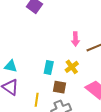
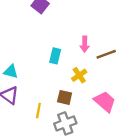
cyan rectangle: (49, 67) -> (55, 56), moved

